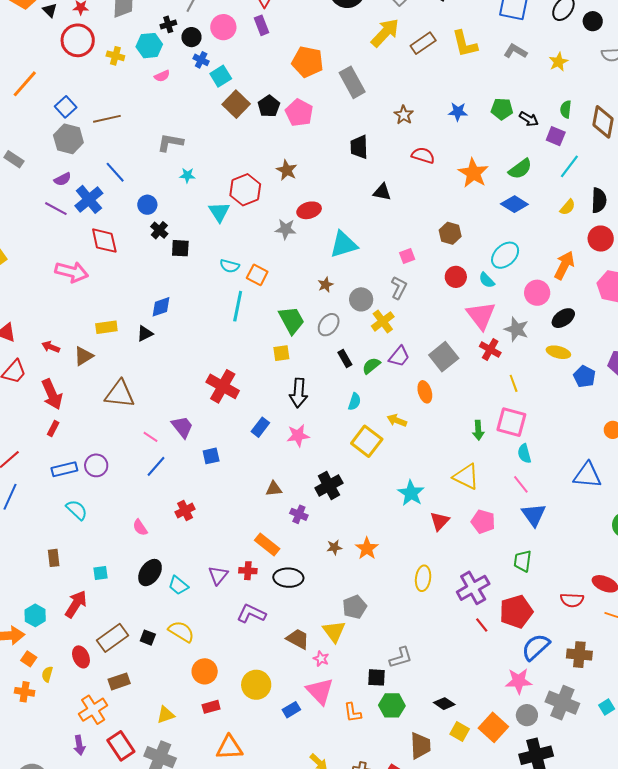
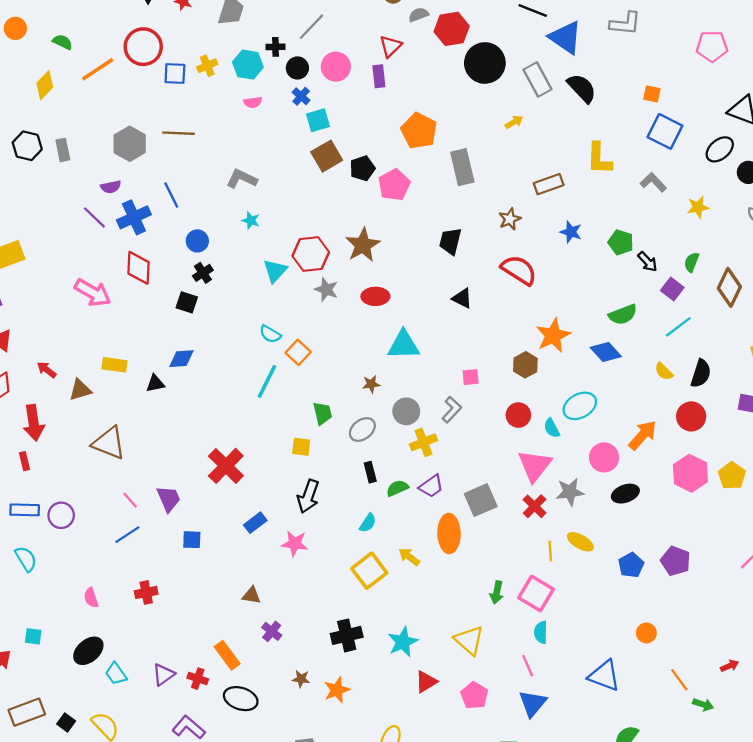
yellow arrow: (385, 33) -> (514, 122), size x0.5
red circle: (78, 40) -> (143, 47), moved
brown rectangle: (423, 43) -> (549, 184), moved
yellow cross: (115, 56) -> (207, 66), turned 36
blue square: (66, 107) -> (175, 74), moved, turned 30
red semicircle: (423, 155) -> (519, 270), size x1.4
gray rectangle: (14, 159) -> (63, 150), turned 30
brown star: (287, 170) -> (363, 245), size x1.4
orange star: (473, 173) -> (553, 335), moved
yellow semicircle: (568, 207) -> (664, 372), turned 78
gray star: (286, 229) -> (326, 290), moved
black square: (180, 248) -> (187, 302), moved
green trapezoid: (291, 320) -> (322, 413), size x0.7
gray star: (516, 329) -> (570, 492), turned 30
yellow ellipse: (558, 352) -> (580, 542), moved
orange ellipse: (425, 392) -> (449, 534), size x1.5
red rectangle: (53, 429) -> (24, 461), turned -56
black cross: (329, 485) -> (347, 635), moved

